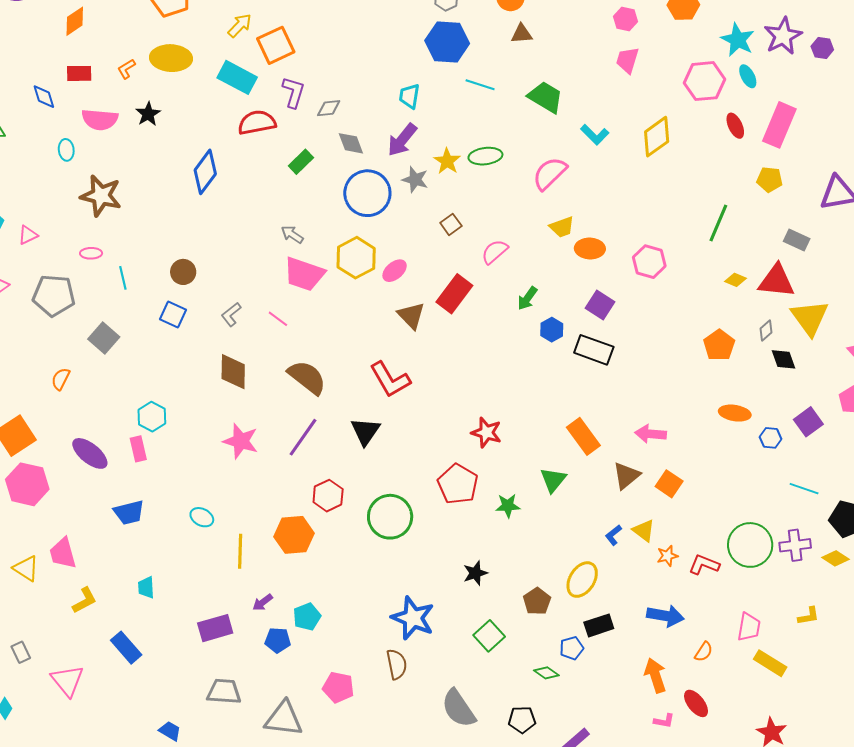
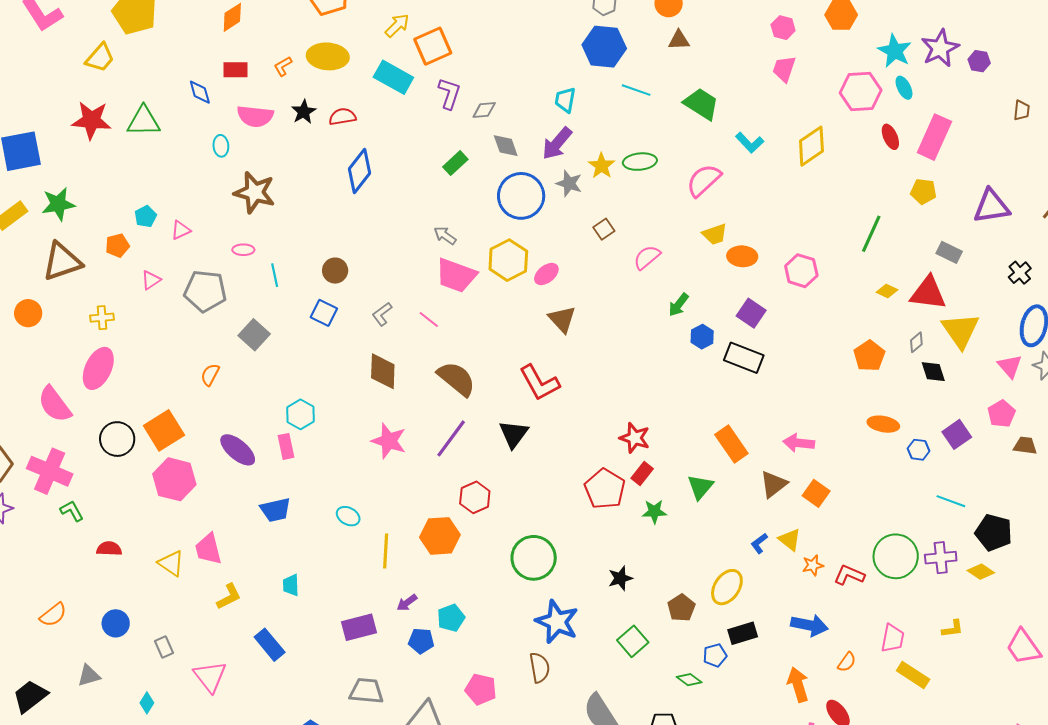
red semicircle: (257, 122) -> (342, 117), moved, size x0.7
red rectangle: (454, 294) -> (642, 474), moved, size x0.6
green circle: (390, 517) -> (534, 558), moved

